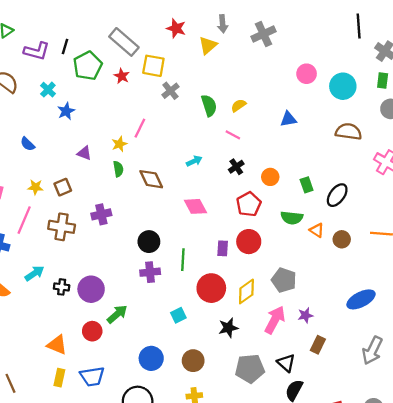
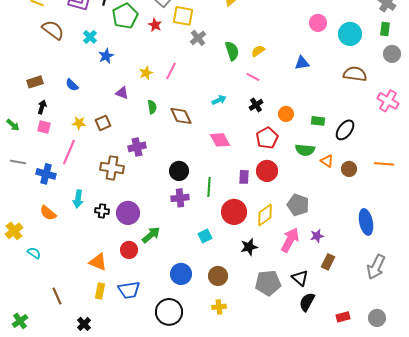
yellow star: (119, 144) -> (146, 73), moved
green rectangle: (307, 185) -> (318, 121), turned -64
brown cross: (62, 227) -> (112, 168), moved
cyan arrow: (34, 273) -> (78, 199), turned 132
blue ellipse: (361, 299) -> (366, 222), turned -75

